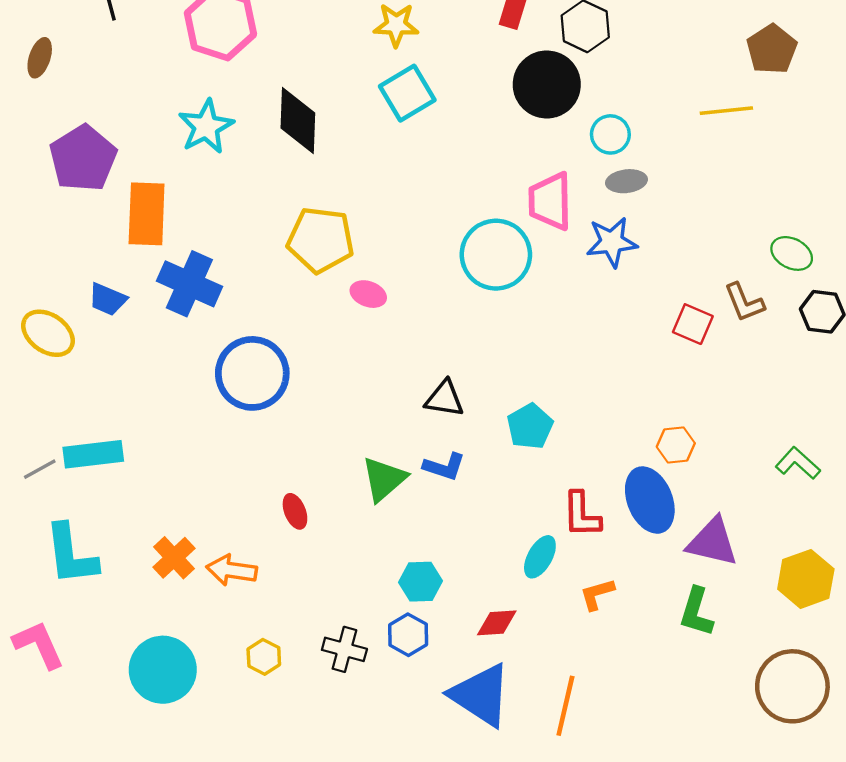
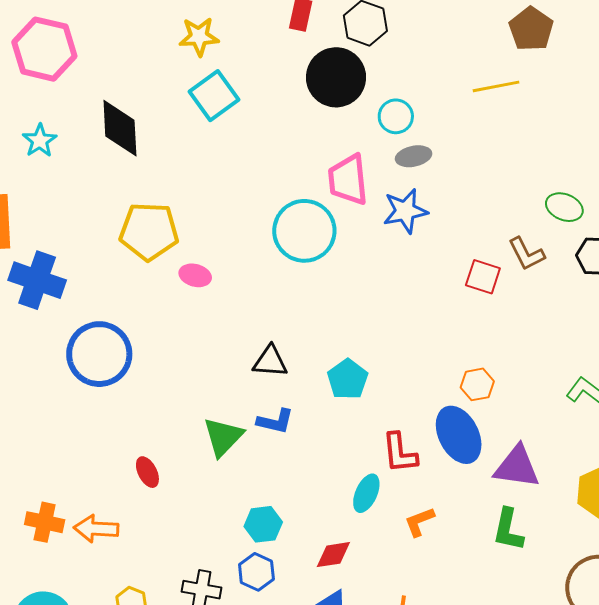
cyan star: (206, 127) -> (40, 141), size x0.7
orange cross: (174, 558) -> (45, 522), turned -30

